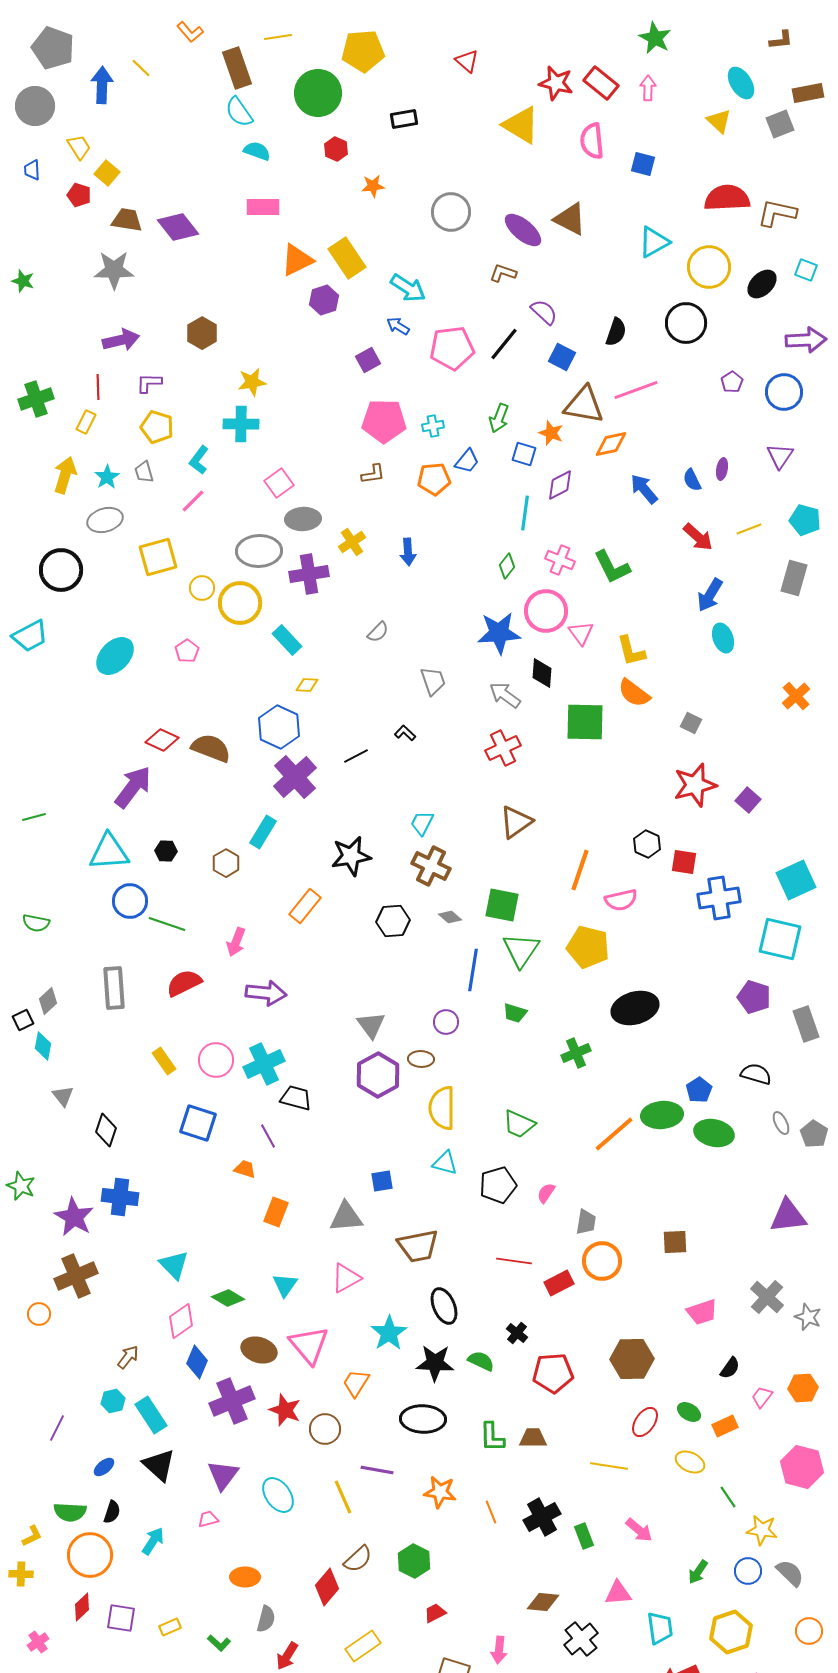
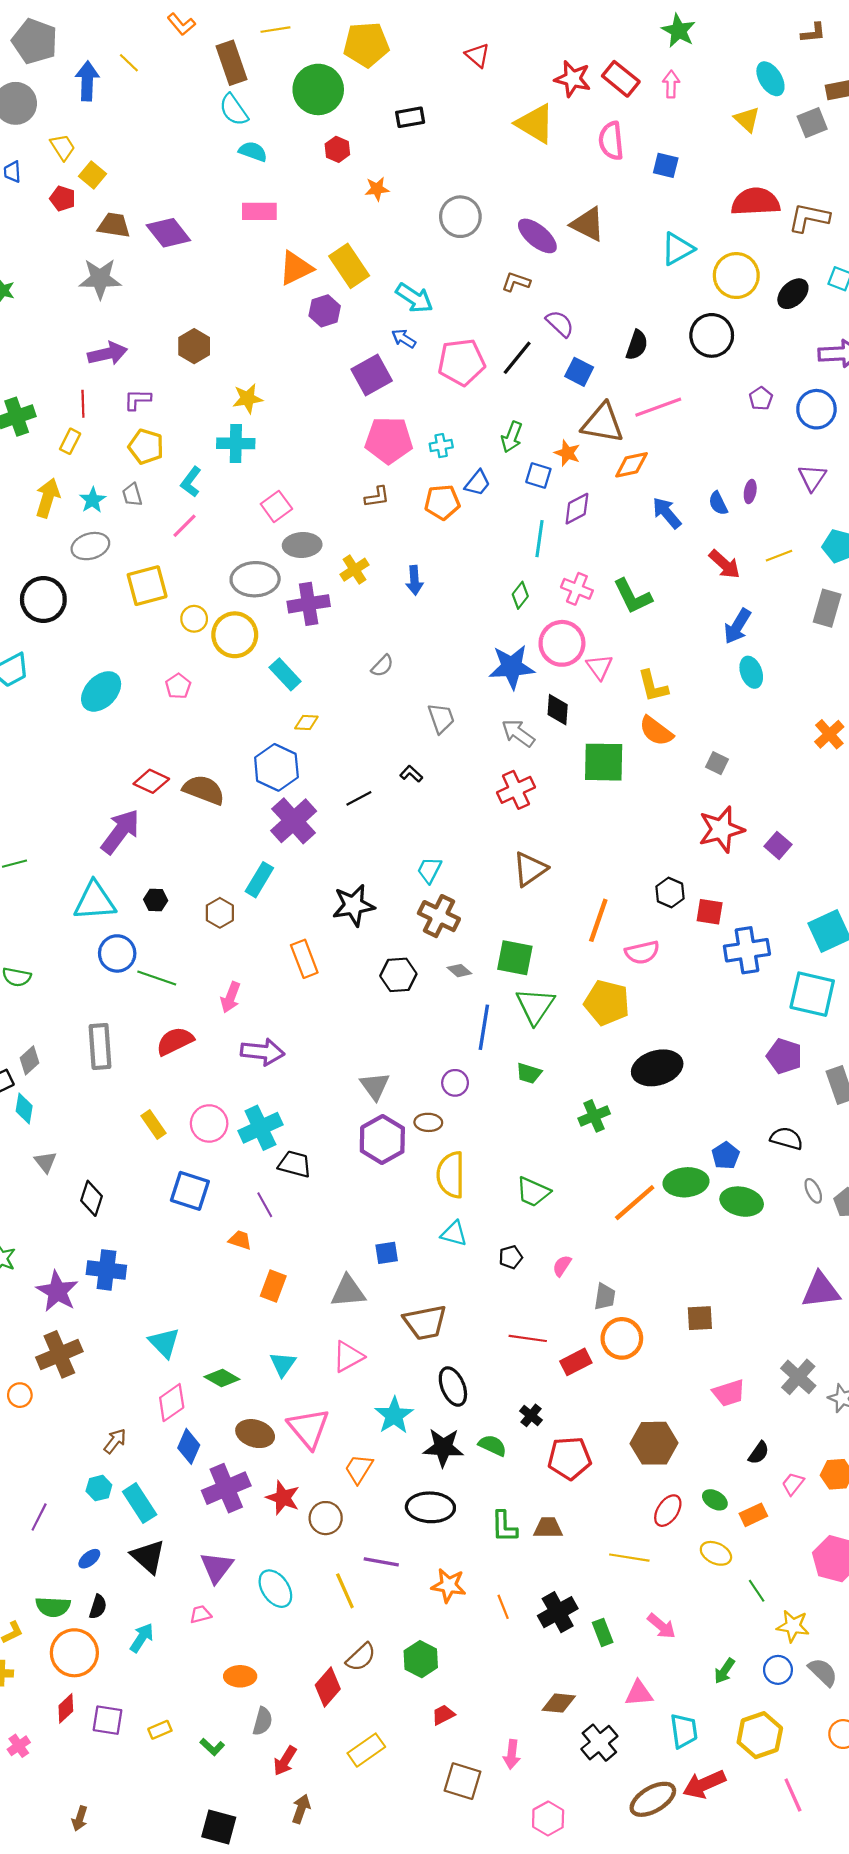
purple square: (368, 360) -> (372, 375), size x1.5
orange rectangle: (305, 906) -> (304, 959), turned -60
black pentagon: (498, 1185) -> (511, 1257), size x0.6

